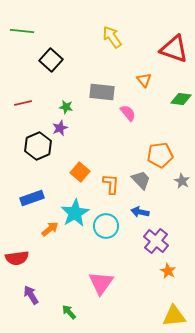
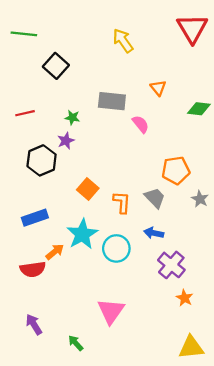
red triangle: (174, 49) -> (192, 28), moved, turned 40
red semicircle: (17, 258) -> (33, 269), moved

